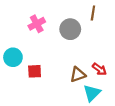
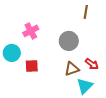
pink cross: (37, 24) -> (31, 31), moved
gray circle: (70, 29) -> (69, 41), moved

